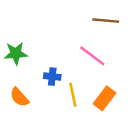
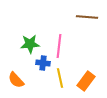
green star: (16, 53) -> (30, 44), moved
pink line: (92, 56) -> (59, 46), moved, turned 60

